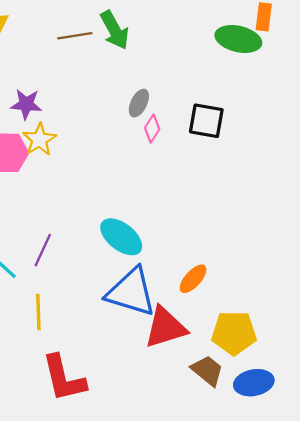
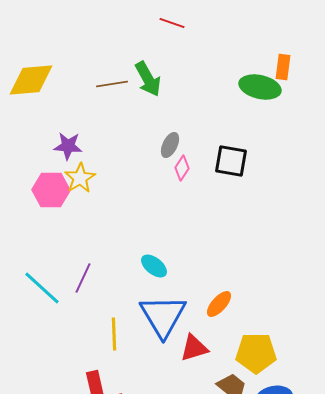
cyan ellipse: (121, 237) -> (154, 266), size x0.7
blue triangle: (131, 292) -> (163, 316), turned 42
yellow line: (38, 312) -> (114, 334), moved
red triangle: (165, 327) -> (194, 348), size x0.7

